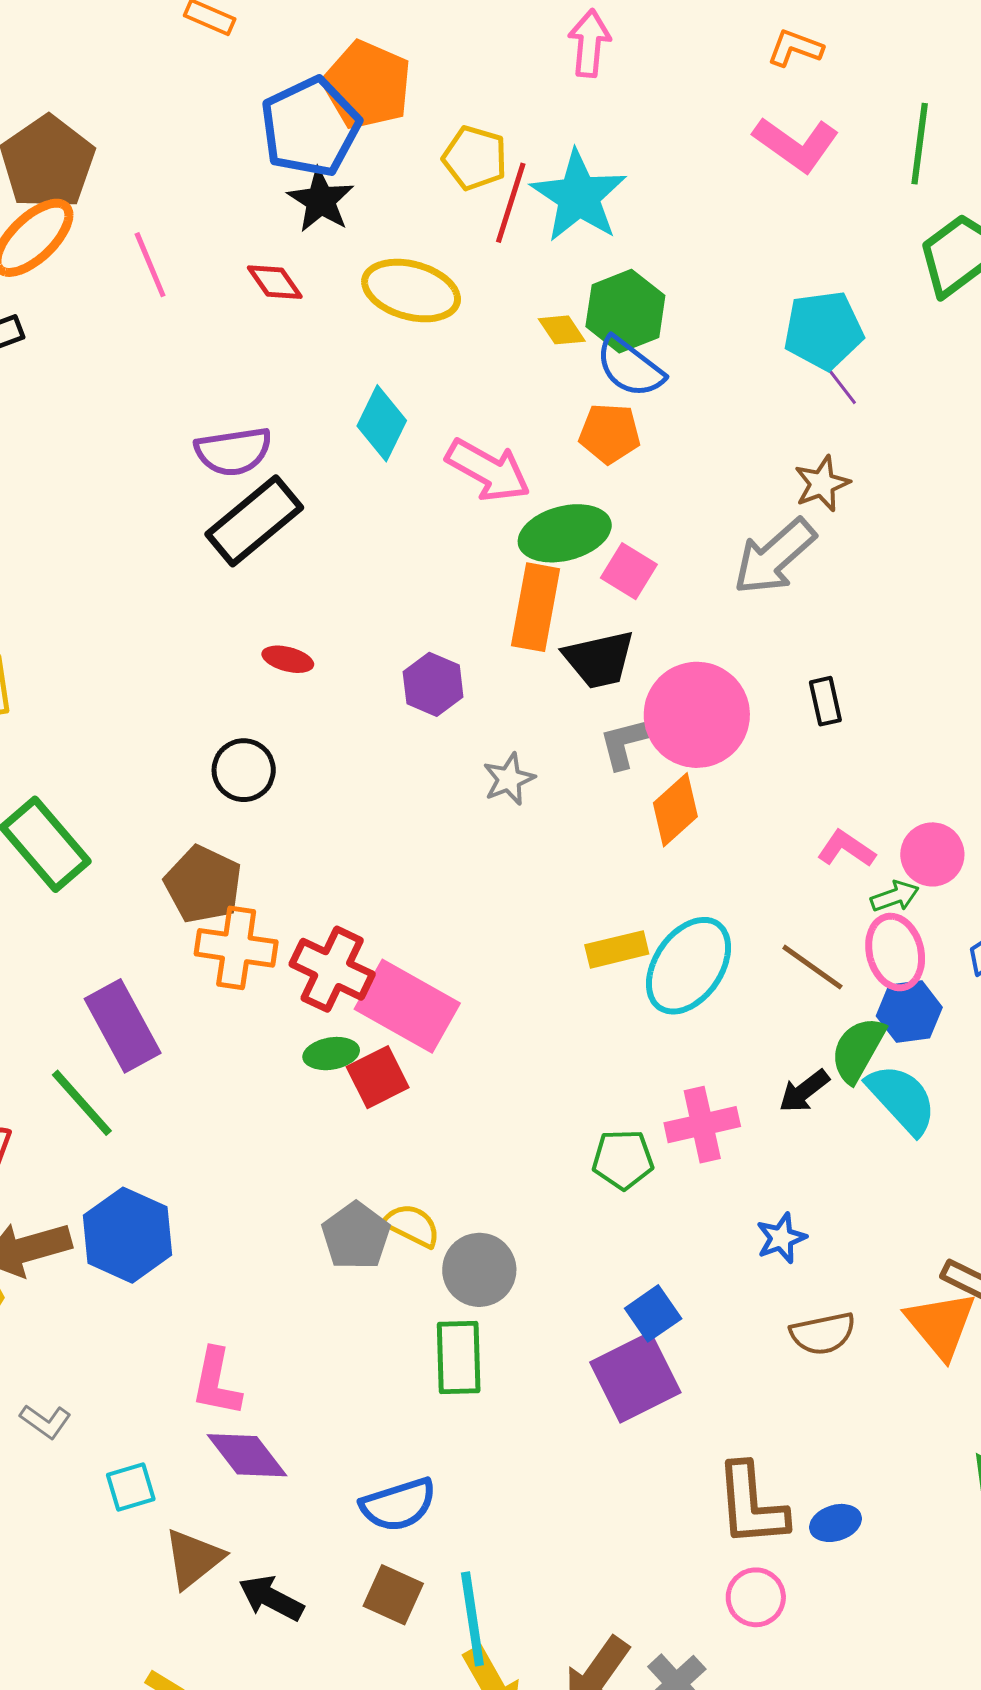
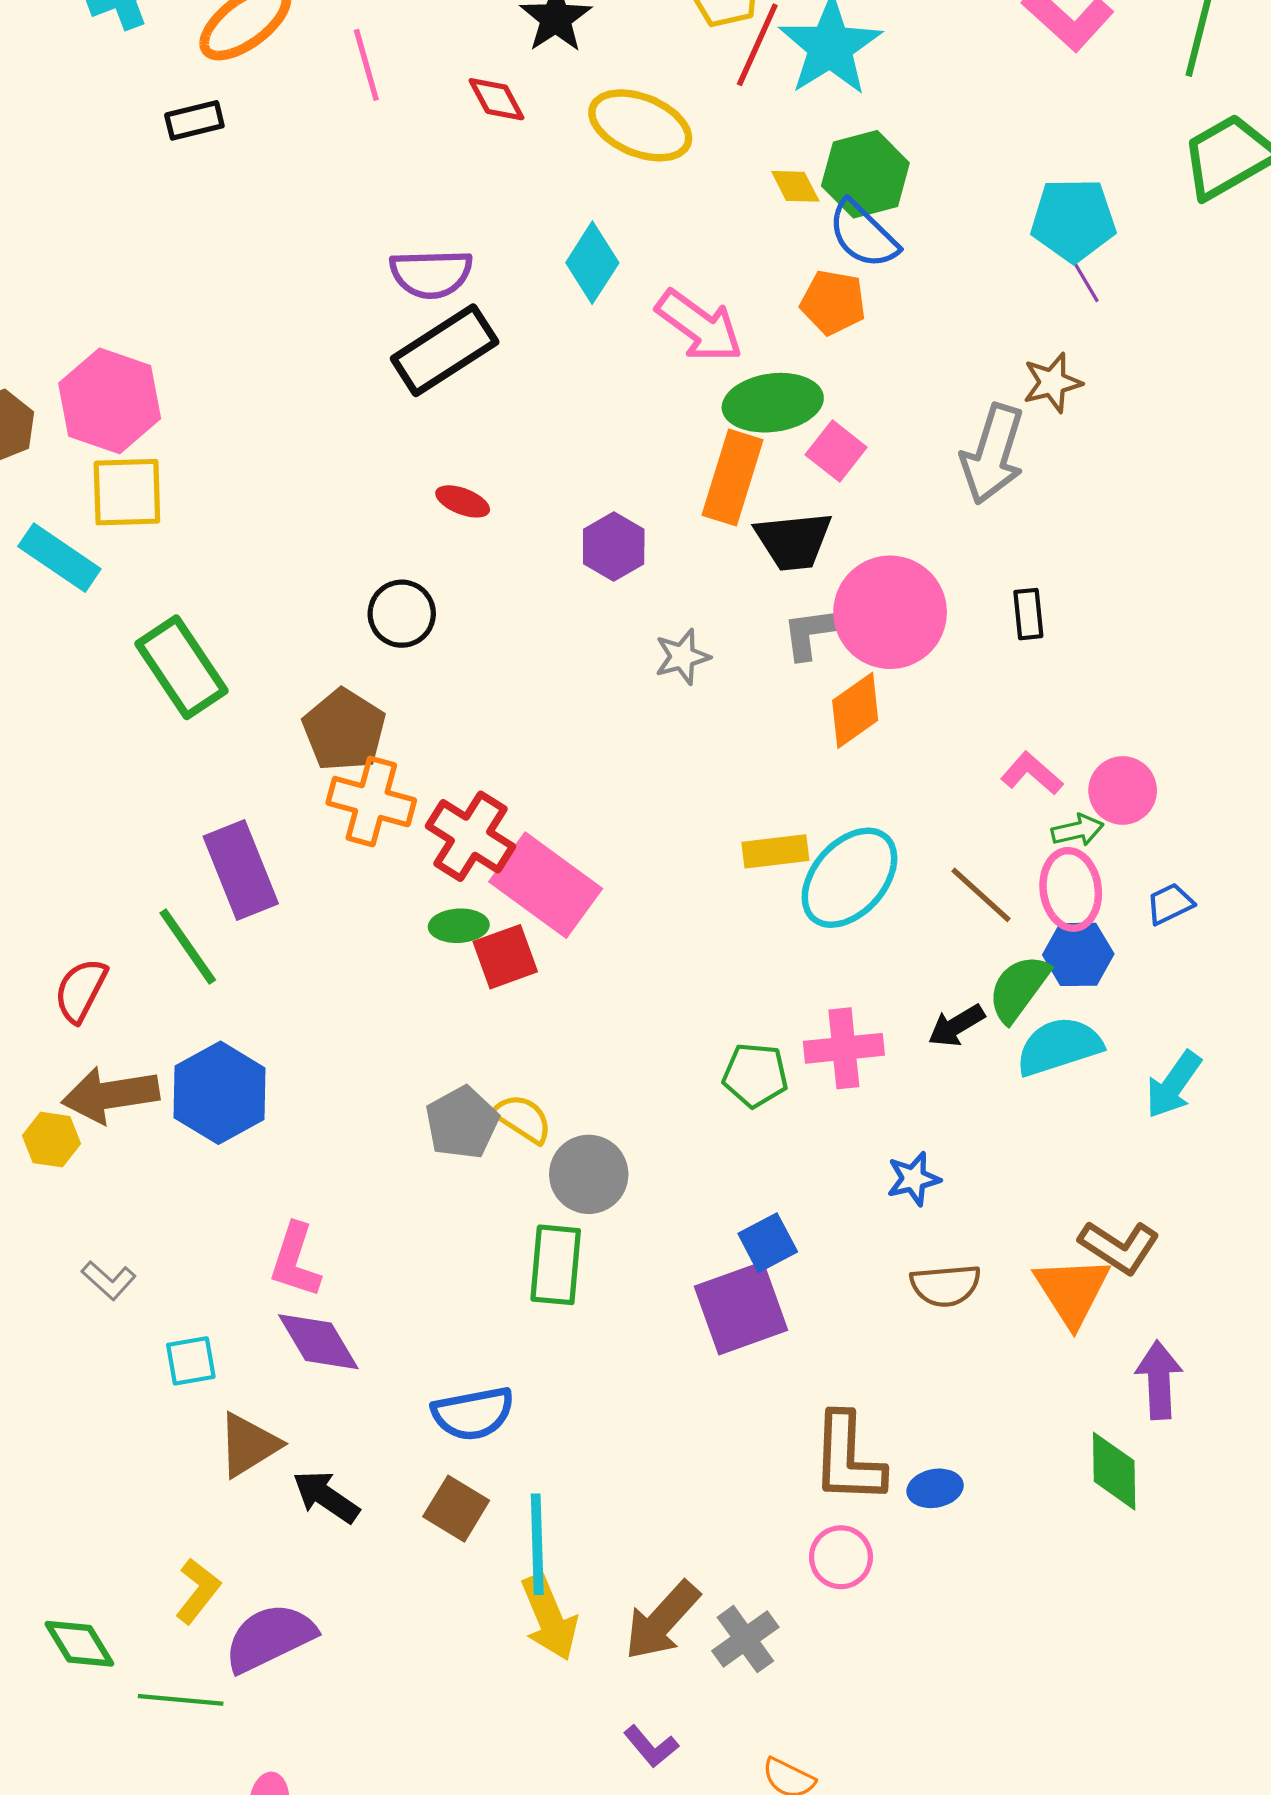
gray arrow: (774, 557) -> (993, 454), turned -38
cyan semicircle: (902, 1099) -> (1059, 1046), turned -72

